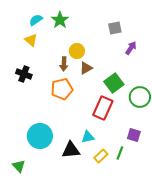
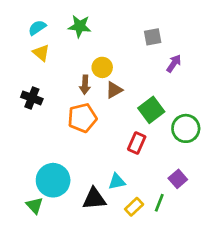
cyan semicircle: (36, 20) -> (37, 28), moved
green star: (60, 20) -> (80, 26), turned -30
red rectangle: (103, 108) -> (137, 143), size x0.7
purple square: (134, 135) -> (178, 179), turned 32
green triangle: (19, 166) -> (34, 205), moved

